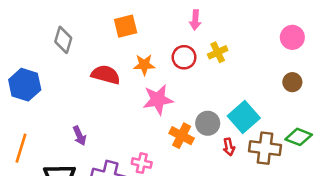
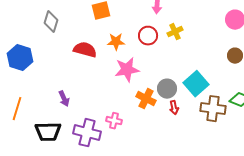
red arrow: (229, 147) -> (174, 108), moved

